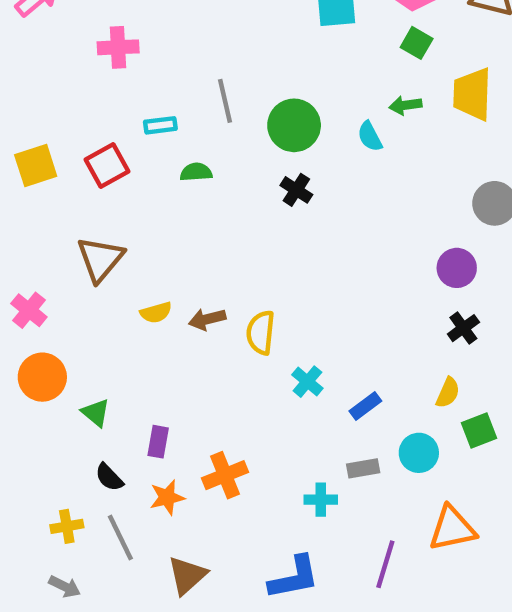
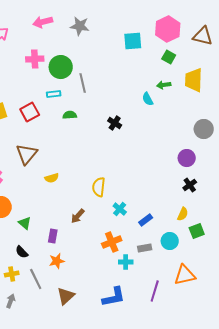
green circle: (294, 125) -> (61, 67), moved
brown arrow: (207, 319) -> (78, 216), moved, turned -35
orange cross: (225, 475) -> (112, 242), moved
black semicircle: (109, 477) -> (22, 252), moved
gray arrow: (65, 587) -> (11, 301), turned -96

